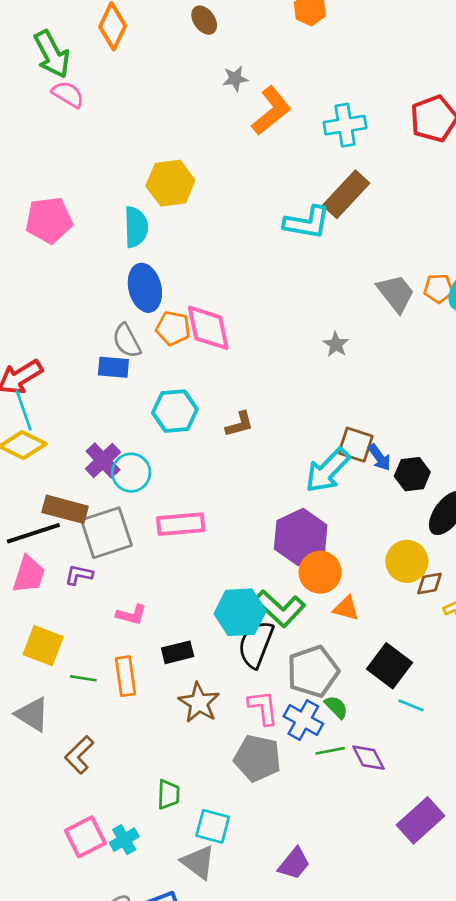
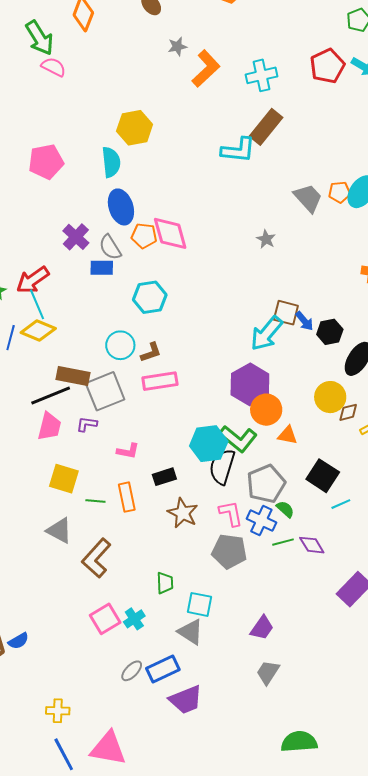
brown L-shape: (239, 424) -> (151, 352), moved
purple cross: (103, 461) -> (76, 237), moved
cyan line: (411, 705) -> (341, 504), turned -42
brown L-shape: (79, 755) -> (96, 558), size x1.4

